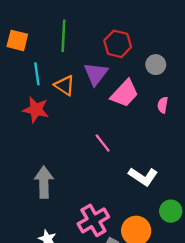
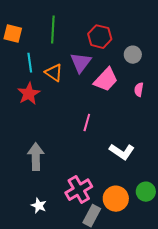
red star: (36, 110) -> (29, 94), turned 30
pink line: (103, 143) -> (87, 123), turned 54
green circle: (171, 211) -> (146, 192), moved

